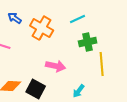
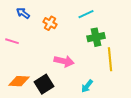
orange cross: (42, 28) -> (50, 23), size x0.6
black square: (36, 89) -> (44, 84), turned 30

